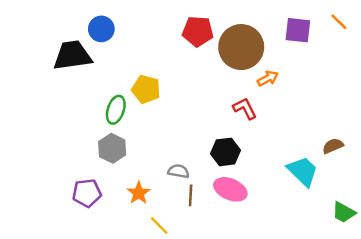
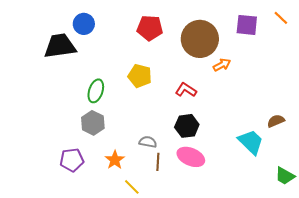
red pentagon: (198, 31) -> (150, 28), moved
yellow pentagon: (146, 89) -> (140, 76), moved
red L-shape: (245, 109) -> (186, 90), moved, turned -30

